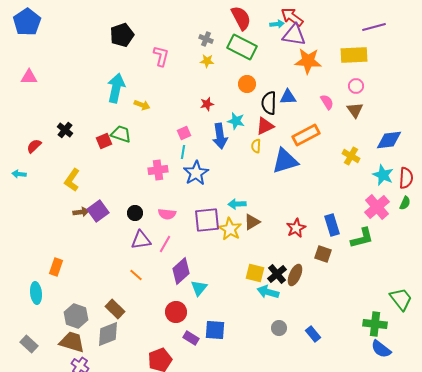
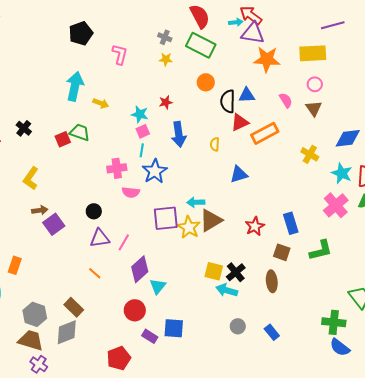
cyan star: (236, 121) -> (140, 114), moved
red triangle: (265, 126) -> (240, 122), moved
blue triangle: (285, 161) -> (239, 174), moved, size x0.7
purple square: (98, 211) -> (54, 224), moved
pink semicircle: (167, 214) -> (131, 192), moved
brown triangle: (252, 222) -> (211, 220), size x1.4
green L-shape: (362, 238) -> (321, 250), moved
brown ellipse: (295, 275) -> (272, 281), moved, turned -30

